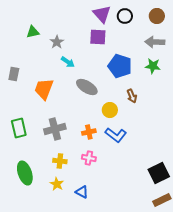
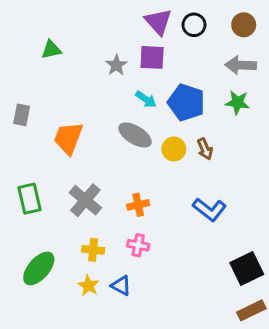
gray star: (57, 42) -> (116, 65), moved
cyan arrow: (68, 62) -> (146, 99), moved
yellow circle: (110, 110) -> (174, 149), moved
gray cross: (55, 129) -> (85, 200), turned -35
blue L-shape: (116, 135) -> (210, 210), moved
green ellipse: (25, 173) -> (39, 268), turned 60
blue triangle: (82, 192) -> (121, 286), moved

